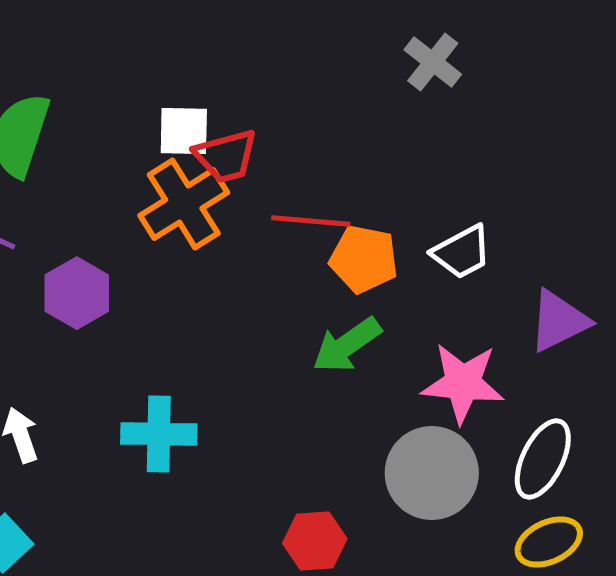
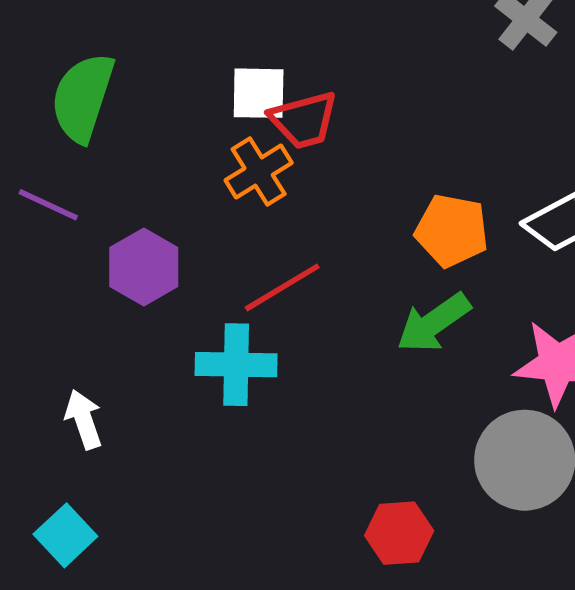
orange cross: (184, 204) -> (259, 172), size x0.7
red line: (311, 221) -> (282, 287), moved, turned -36
cyan cross: (159, 434) -> (236, 365), moved

